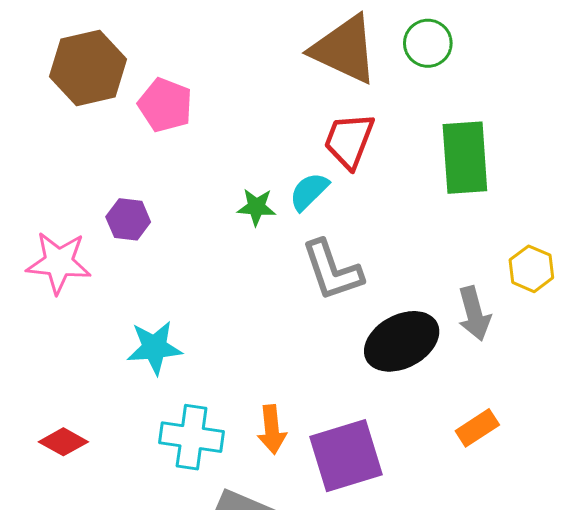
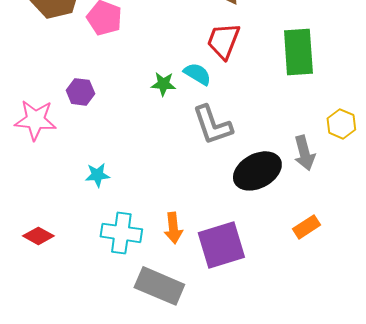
cyan semicircle: (309, 192) -> (197, 74), turned 76
cyan star: (154, 348) -> (97, 175), size x0.7

